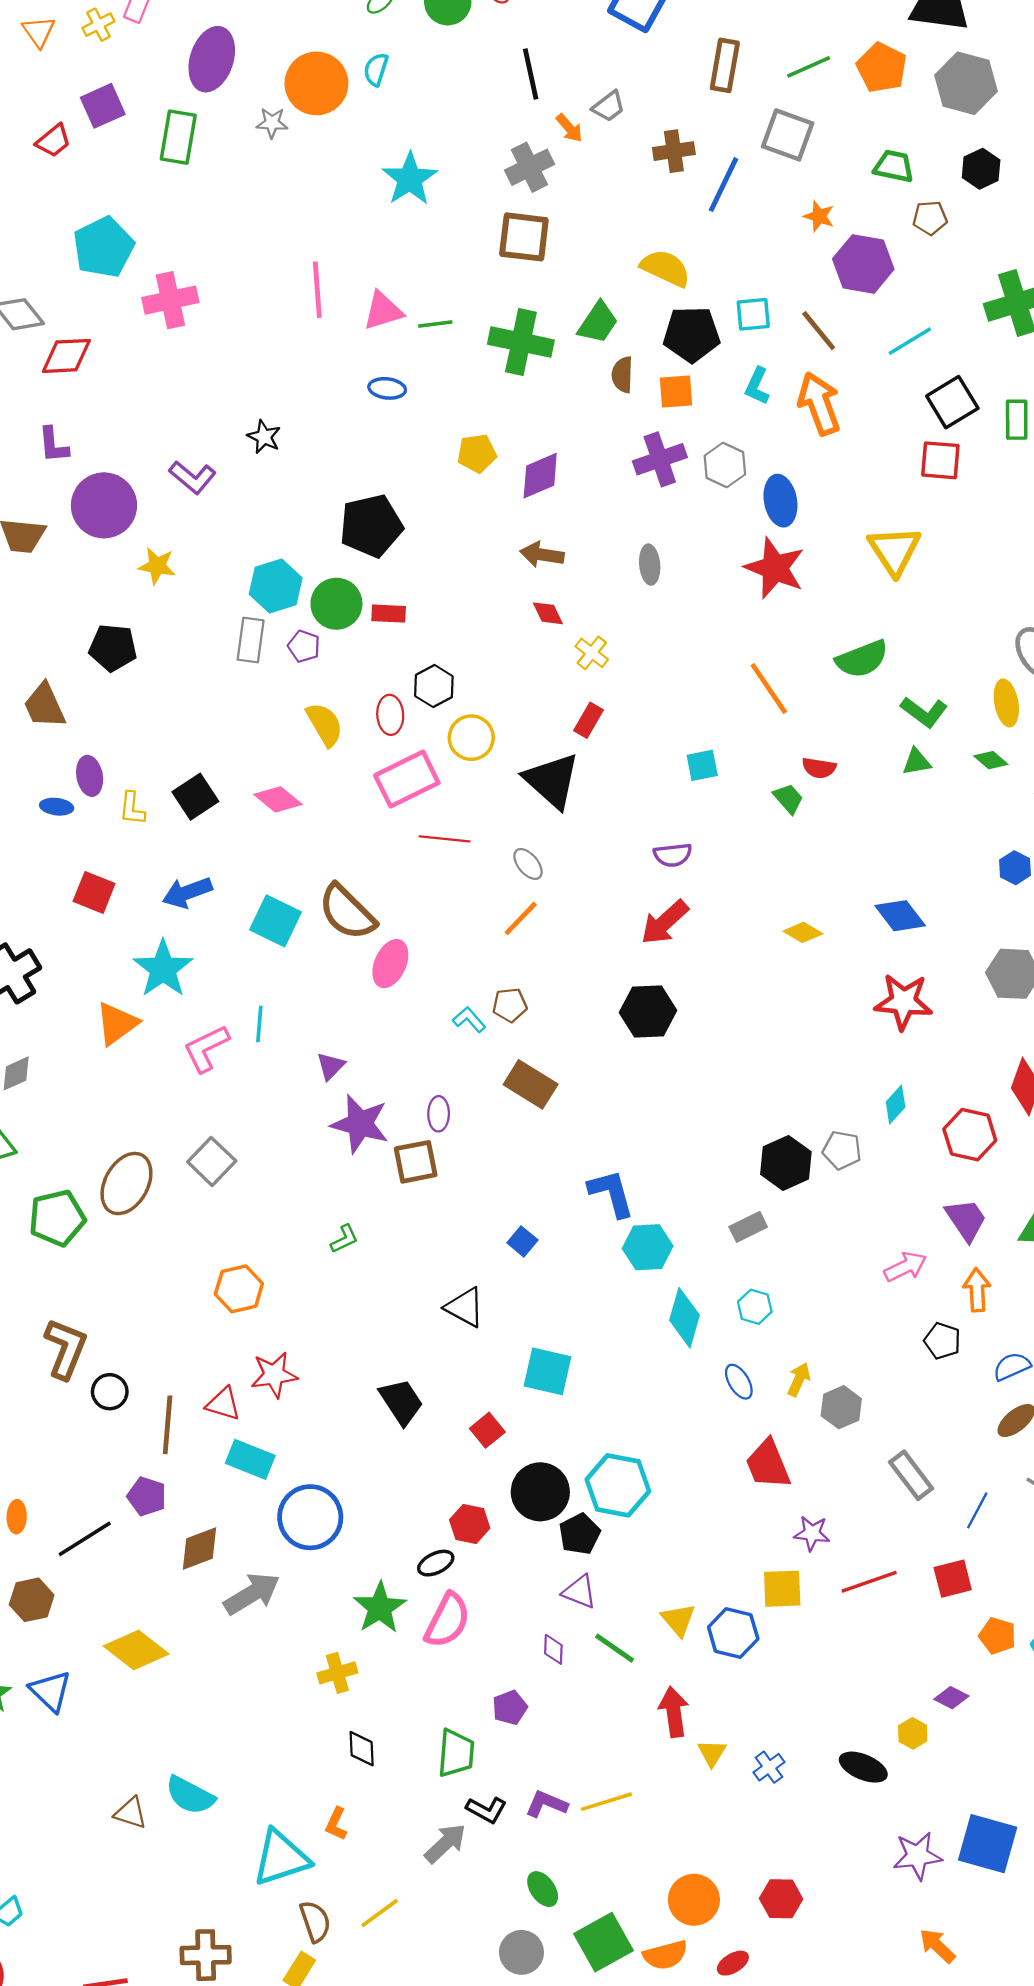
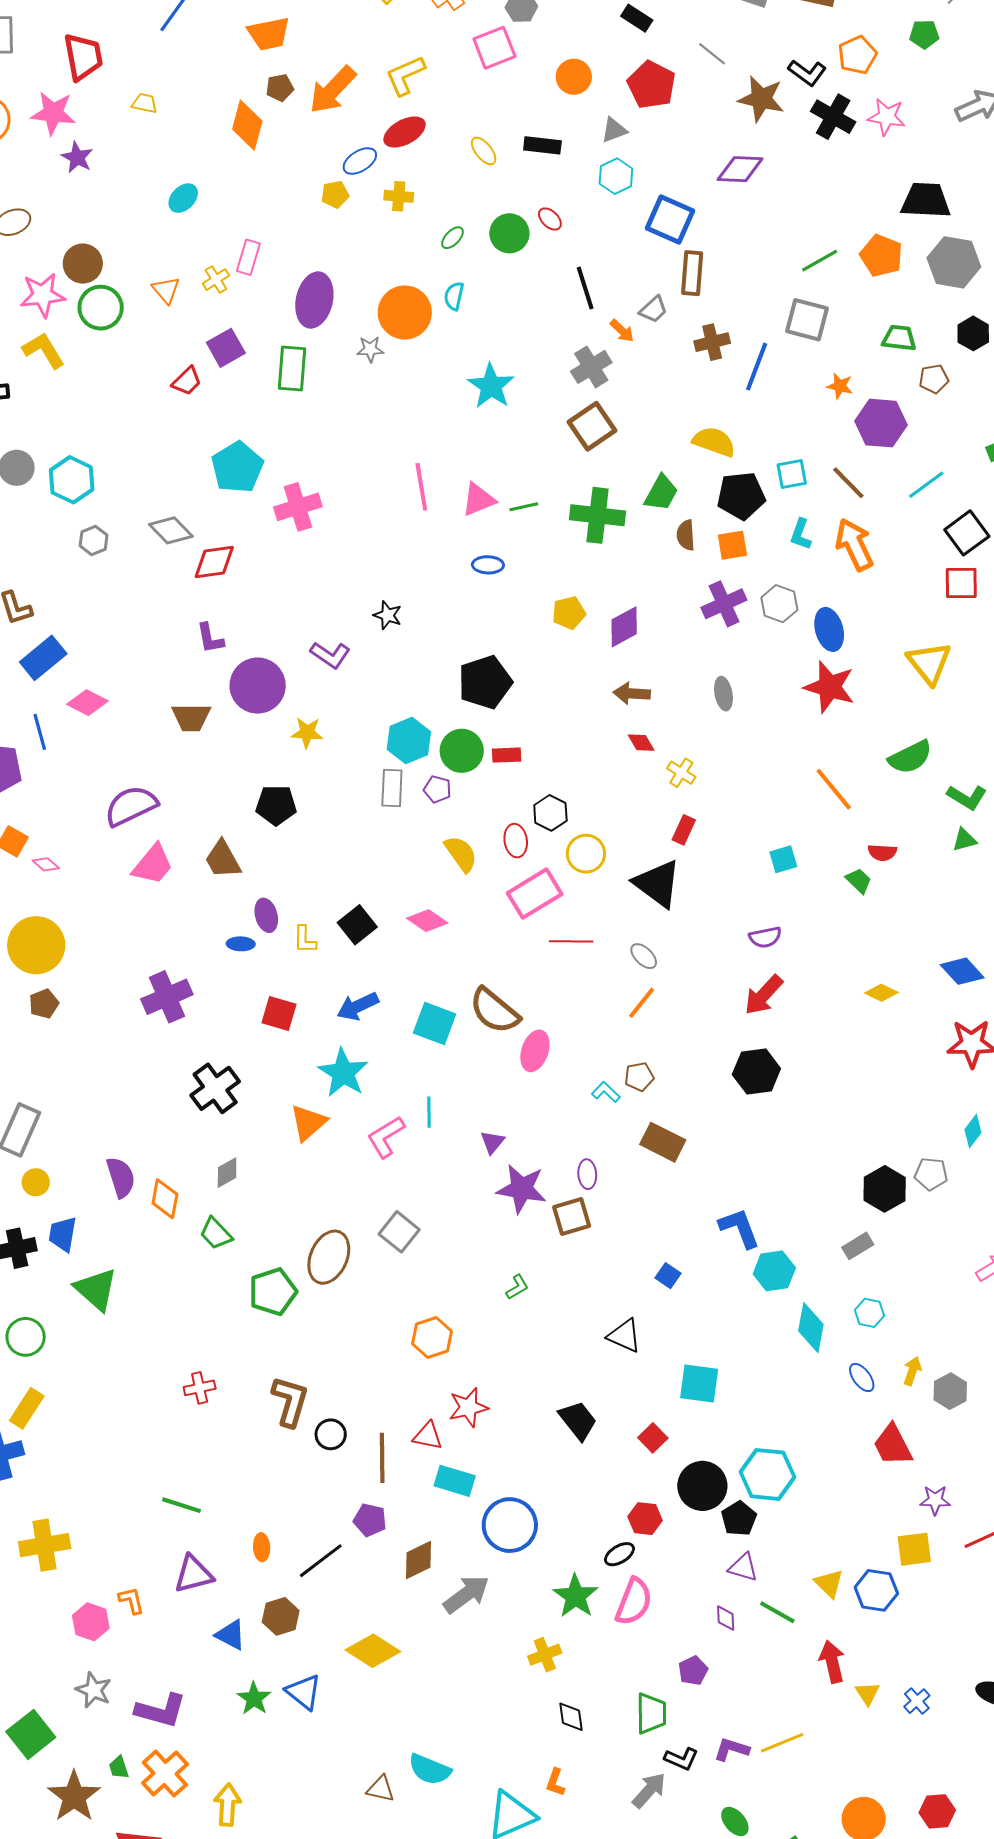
brown rectangle: (725, 65) -> (692, 273), moved
brown square: (524, 237) -> (592, 426), turned -36

